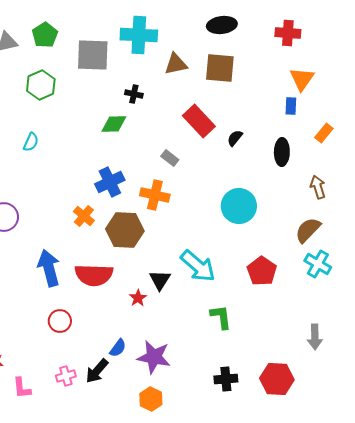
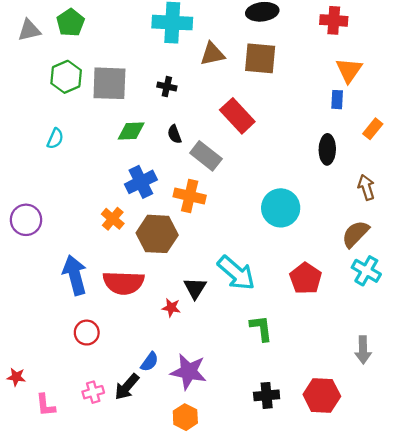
gray square: (93, 55) -> (109, 83), moved
green diamond: (114, 124) -> (131, 131), moved
black semicircle: (235, 138) -> (174, 134), moved, turned -60
gray rectangle: (170, 158) -> (206, 156), size x1.6
red star: (138, 298) -> (171, 308), turned -30

